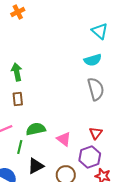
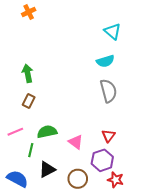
brown rectangle: (18, 99) -> (29, 101), turned 32

